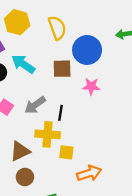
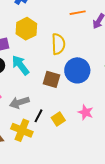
pink star: (91, 86) -> (86, 112), moved
yellow square: (66, 152) -> (58, 119), moved, turned 32

